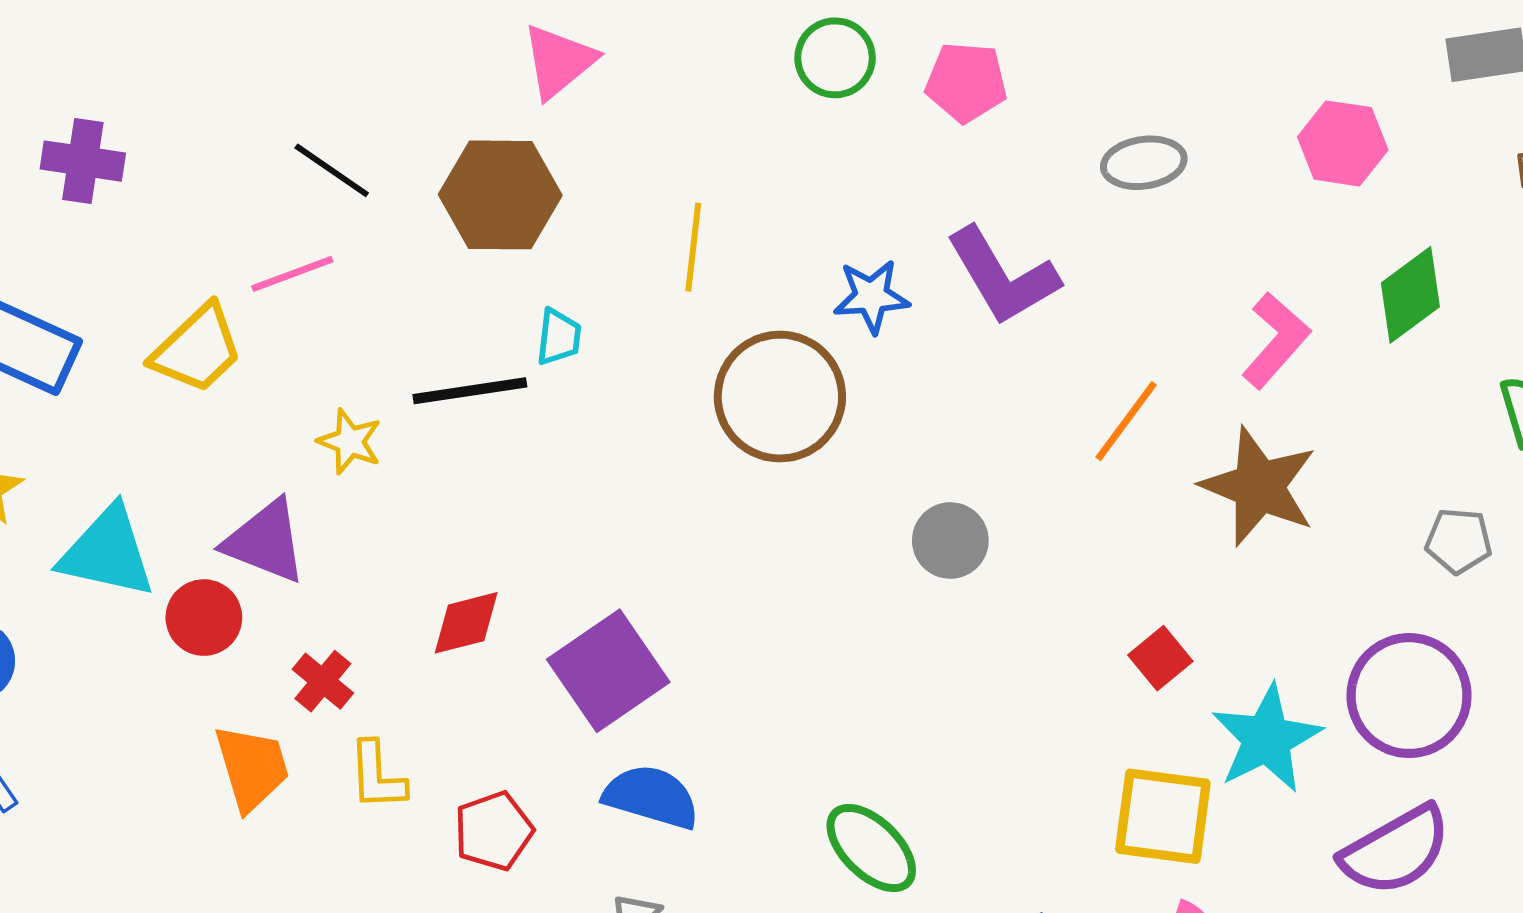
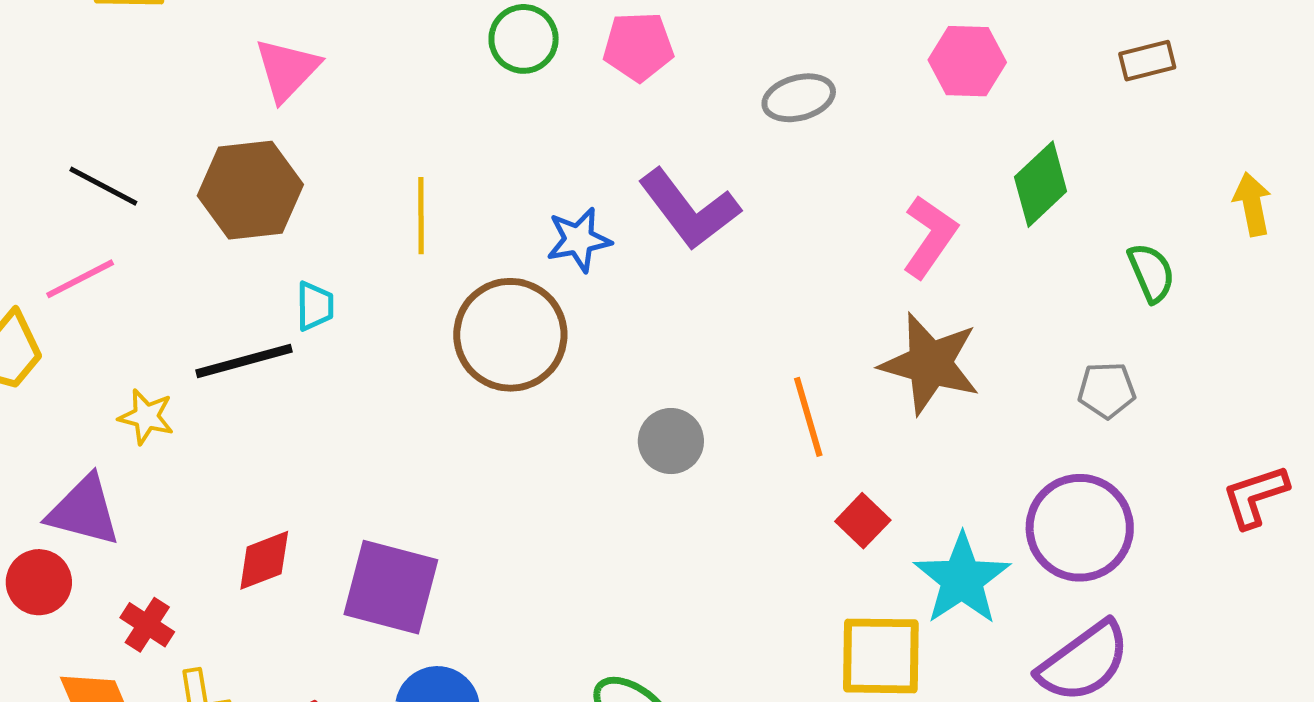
orange line: (1126, 421) -> (808, 417), moved, turned -46
purple square: (608, 671) -> (391, 587), turned -34

